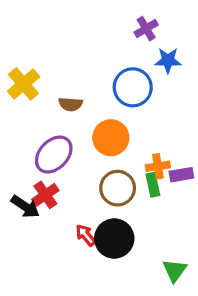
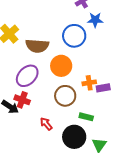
brown semicircle: (71, 104) -> (37, 46), size x1.6
green rectangle: (153, 185) -> (86, 117), moved, turned -64
red cross: (45, 195) -> (22, 100), turned -35
black circle: (114, 238) -> (74, 137), moved

